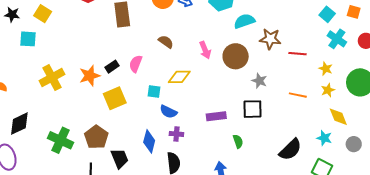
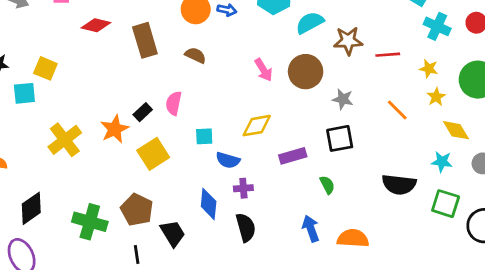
yellow square: (43, 14) -> (45, 68), moved
brown semicircle: (166, 42) -> (195, 55), moved
yellow diamond: (179, 77) -> (257, 126), moved
orange line: (298, 95) -> (397, 110), turned 42
black semicircle: (290, 150) -> (399, 184), turned 60

